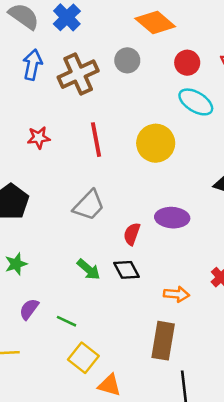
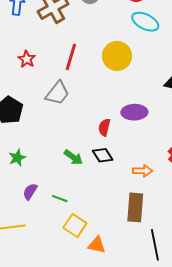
red star: (39, 138) -> (27, 59), turned -30
red line: (96, 140) -> (71, 57), turned 32
gray trapezoid: (89, 205) -> (57, 93), moved

